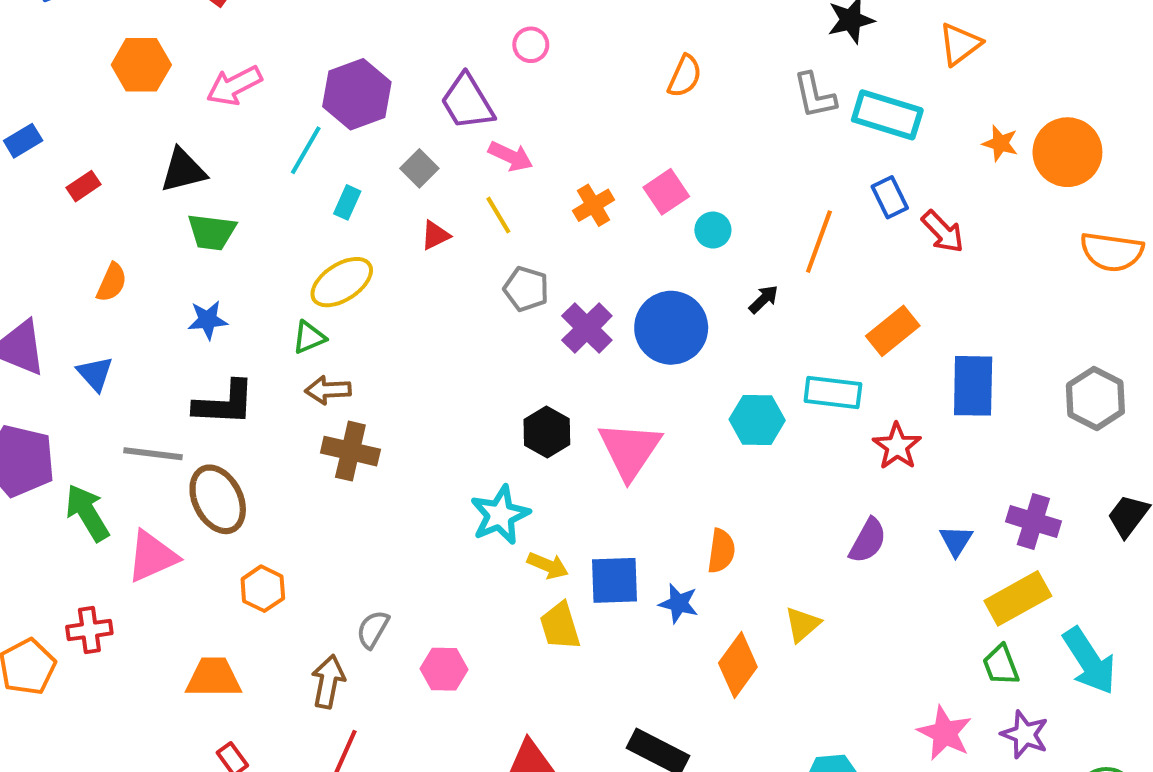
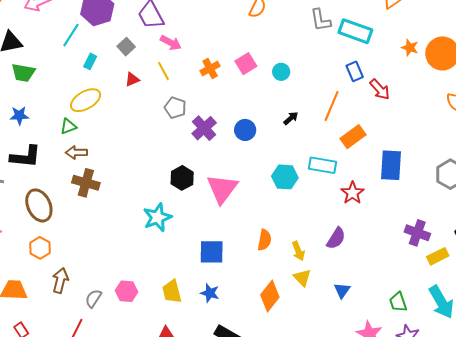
cyan circle: (713, 230) -> (281, 72), moved
orange line: (819, 242) -> (332, 106), moved
blue circle: (671, 328) -> (245, 130), size x0.6
brown ellipse: (218, 499) -> (39, 205), moved
blue triangle: (956, 541) -> (342, 290), moved
yellow arrow: (548, 566) -> (298, 251), moved, turned 42
yellow rectangle: (1018, 598) -> (438, 256), moved, size x0.7
blue star: (679, 603) -> (210, 293), moved
yellow triangle: (802, 624) -> (302, 278), turned -36
yellow trapezoid: (560, 626) -> (172, 292), moved
gray semicircle: (373, 629) -> (93, 298), moved
brown arrow: (328, 682) -> (60, 280), moved

